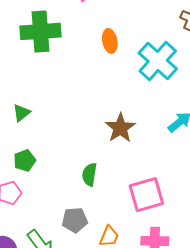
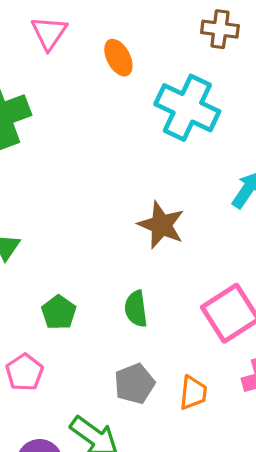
orange ellipse: (110, 41) -> (118, 58), moved
green pentagon: (25, 160) -> (59, 312), moved

